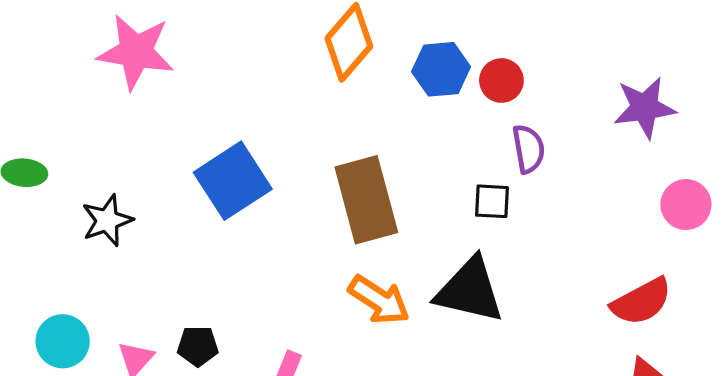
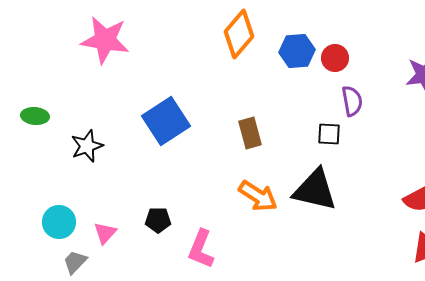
brown rectangle: (366, 200) -> (250, 133), size x0.6
black pentagon: (198, 346) -> (158, 220), moved

